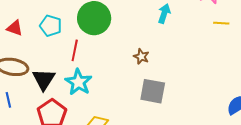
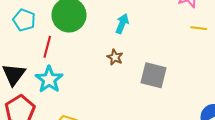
cyan arrow: (164, 14) -> (122, 24), moved
gray square: (153, 91) -> (153, 75), moved

